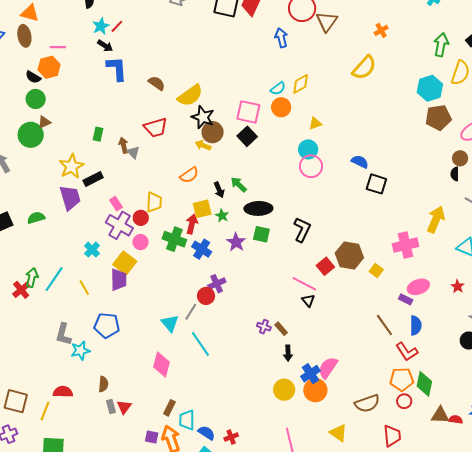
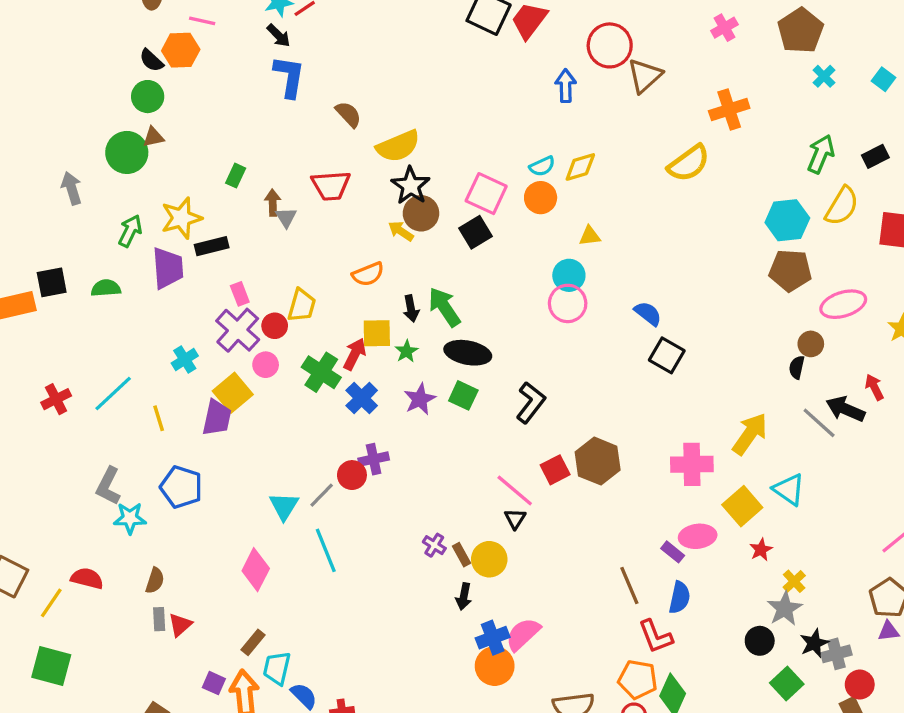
orange cross: (381, 30) -> (729, 109), size x1.6
green arrow: (239, 185) -> (444, 307), size x1.4
yellow square: (376, 271) -> (742, 506), moved, size x1.6
green arrow: (32, 278) -> (130, 231), moved
yellow circle: (284, 390) -> (489, 559), moved

